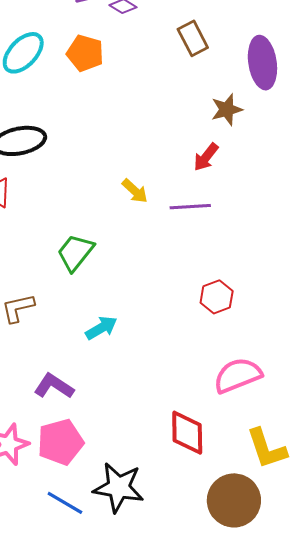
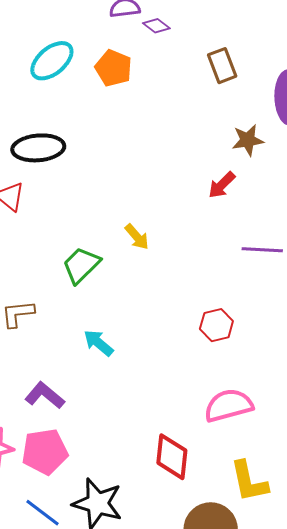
yellow arrow: (135, 191) -> (137, 237), moved
purple line: (190, 207) -> (262, 250), moved
cyan arrow: (101, 328) -> (98, 343), turned -116

